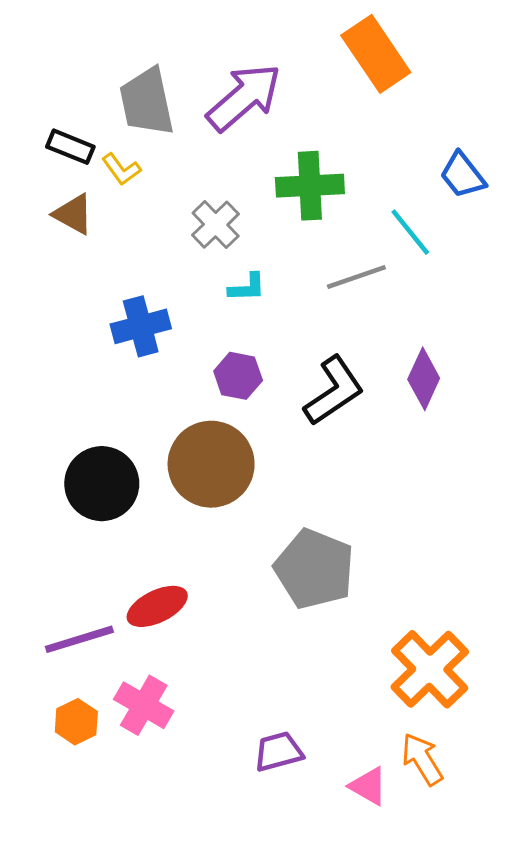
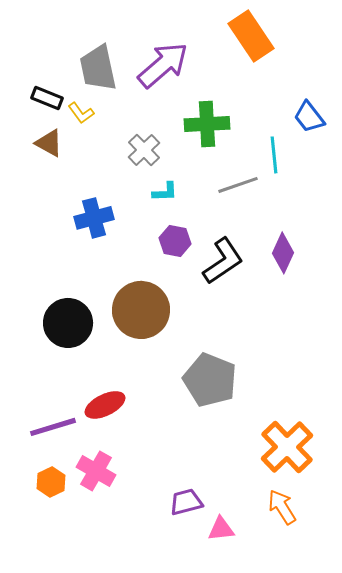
cyan line: (410, 232) -> (274, 155), turned 33
purple hexagon: (238, 376) -> (175, 241), moved
pink triangle: (368, 786) -> (221, 529), moved, turned -36

